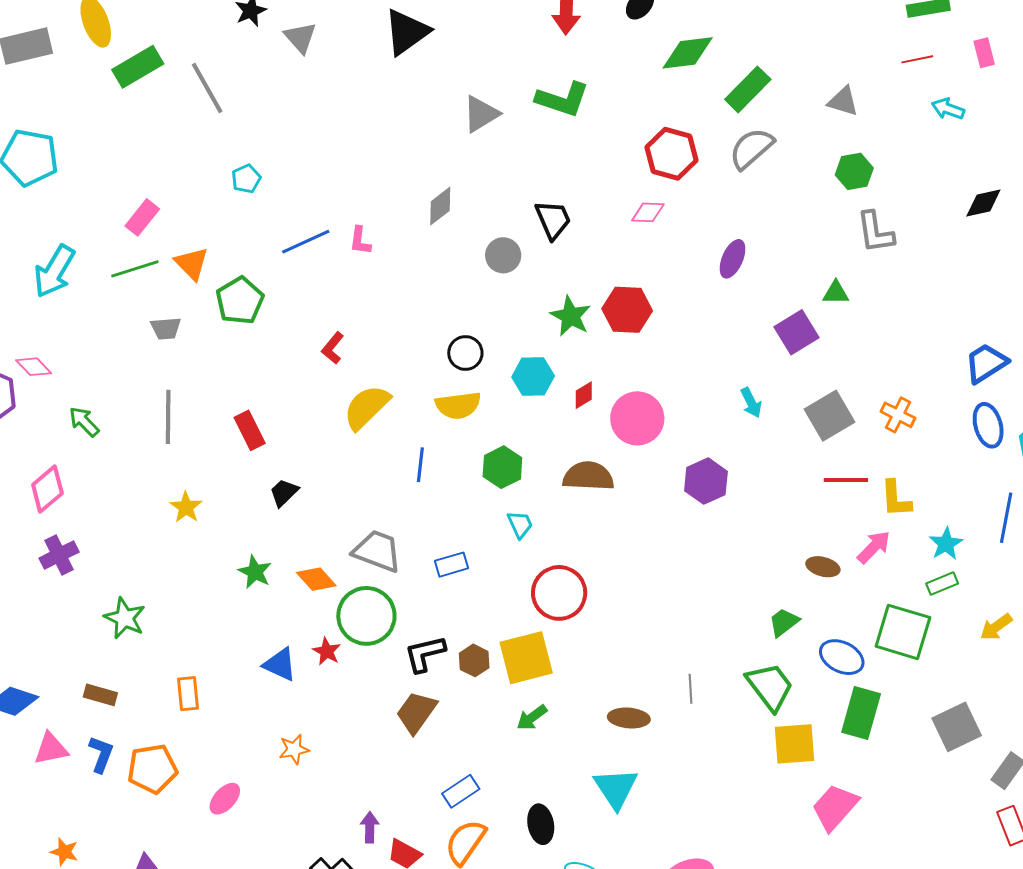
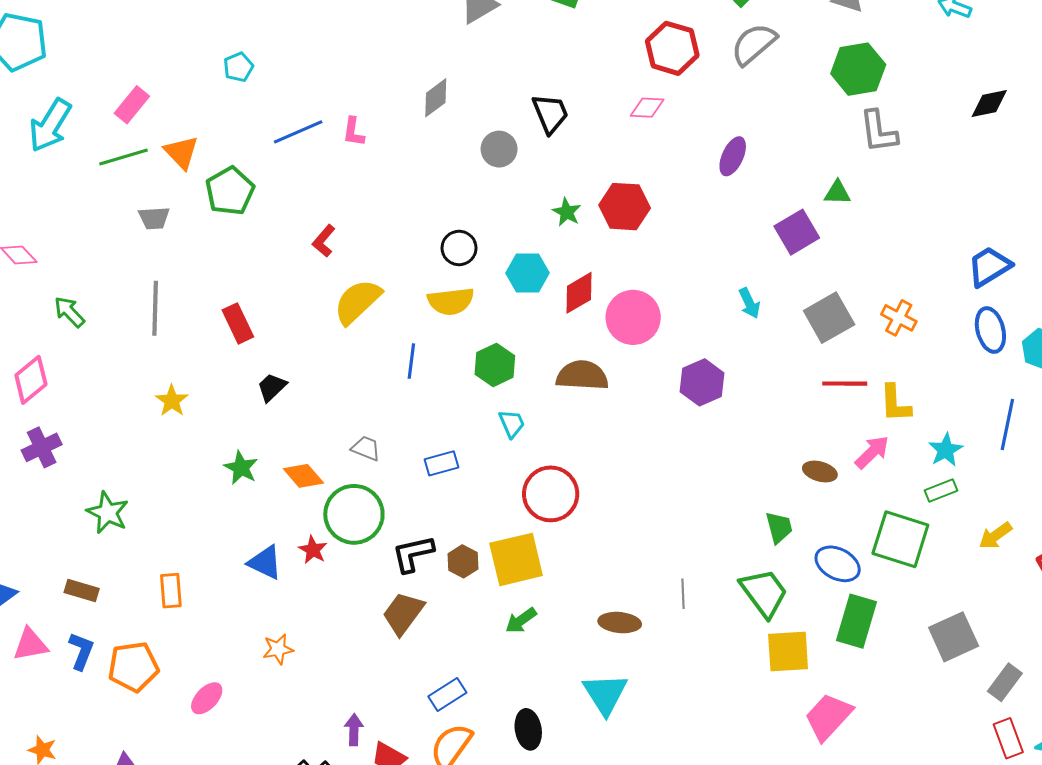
green hexagon: (854, 171) -> (858, 69), size x1.4
cyan arrow: (54, 271) -> (50, 125), moved
green star: (571, 316) -> (567, 212), size x0.7
red diamond: (584, 395) -> (579, 293), size x1.5
gray trapezoid: (377, 551) -> (366, 448), size x0.6
green trapezoid: (784, 622) -> (779, 527), turned 112

